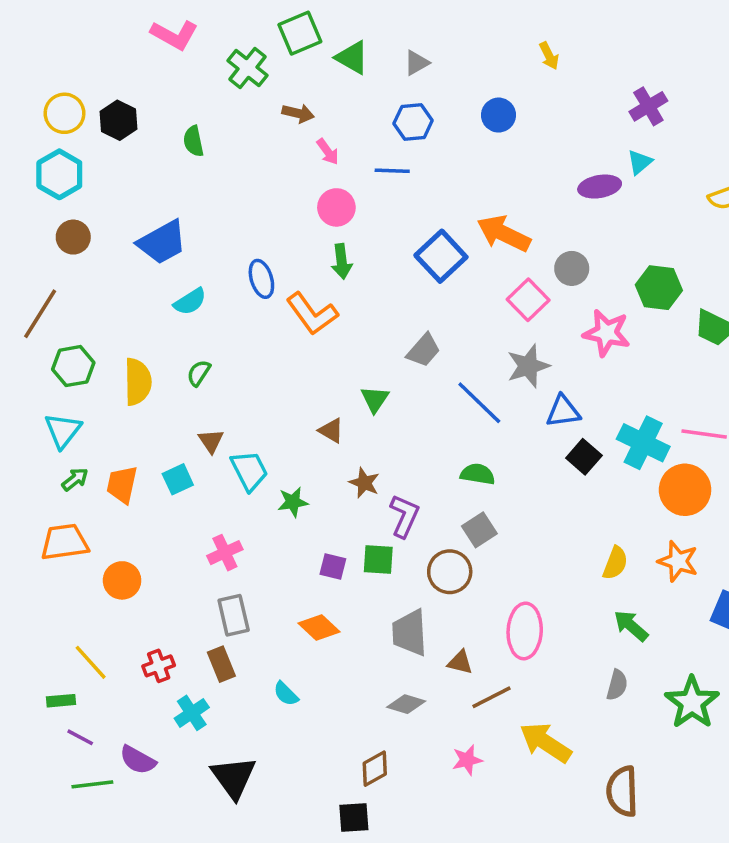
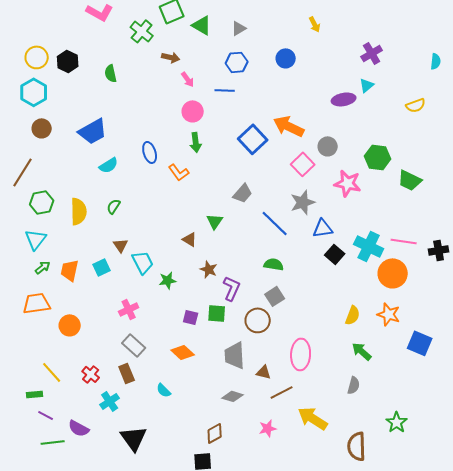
orange L-shape: (312, 314) -> (179, 172), size x0.7
gray rectangle: (234, 615) -> (134, 345), turned -35
red cross: (159, 666) -> (91, 374), turned -30
green star: (692, 702) -> (397, 422), moved, size x0.7

